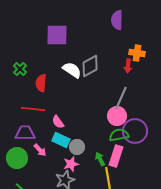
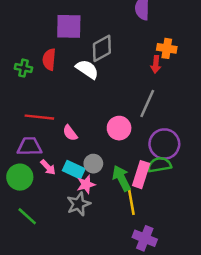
gray diamond: (90, 66) -> (102, 48), moved
green cross: (20, 69) -> (23, 68), turned -32
red semicircle: (41, 83) -> (49, 59), moved
pink circle: (117, 116) -> (119, 128), moved
green semicircle: (119, 135) -> (159, 165), moved
cyan rectangle: (61, 140) -> (74, 170), moved
green arrow: (100, 159) -> (121, 178), size x1.5

